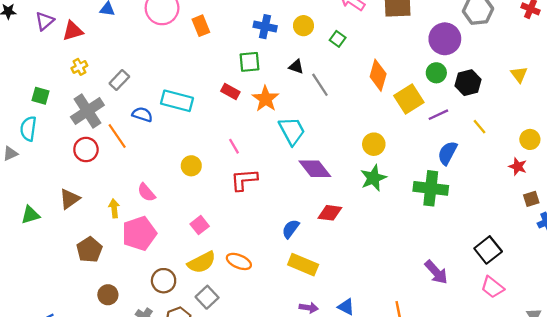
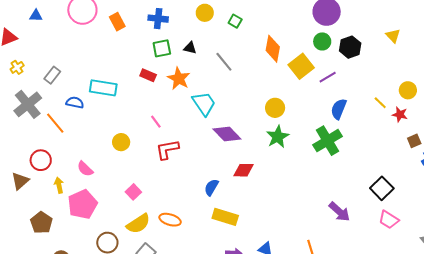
blue cross: (265, 27) -> (158, 19), moved
black triangle: (296, 67) -> (190, 48), moved
yellow line: (479, 127) -> (380, 103), moved
red circle: (86, 150) -> (41, 160), moved
green cross: (431, 188) -> (327, 141), turned -32

